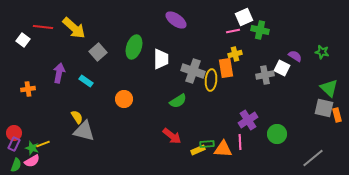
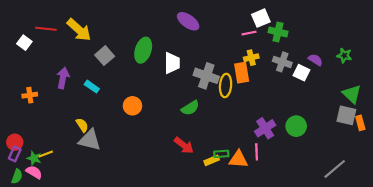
gray cross: (265, 75) -> (282, 62), moved, turned 30
green circle: (277, 134) -> (296, 126), moved
pink semicircle: (32, 161) -> (34, 172), turned -119

